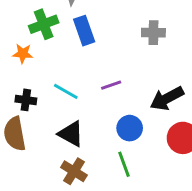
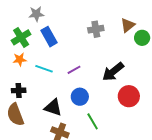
orange star: (23, 54) -> (20, 59), moved
cyan line: (66, 91) -> (44, 69), moved
blue circle: (130, 128) -> (80, 97), moved

